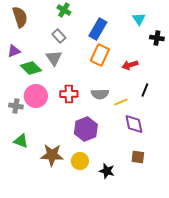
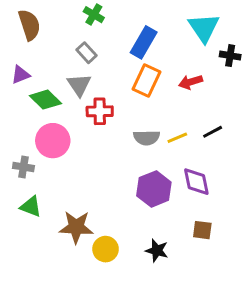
cyan triangle: (139, 19) -> (204, 28), size x1.6
red arrow: (130, 65) -> (191, 82), moved
black line: (145, 90) -> (213, 132), turned 40
red cross: (69, 94) -> (100, 111), moved
yellow line: (121, 102) -> (177, 138), moved
gray cross: (16, 106) -> (23, 167), moved
purple hexagon: (86, 129) -> (154, 189), moved
yellow circle: (80, 161) -> (106, 249), moved

